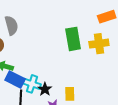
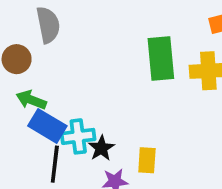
cyan cross: (32, 84) -> (78, 136), turned -30

